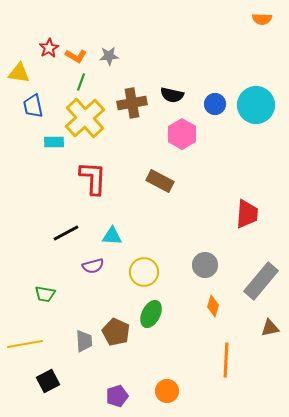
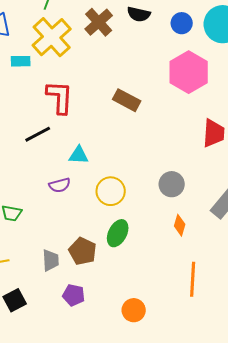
brown cross: (132, 103) -> (99, 22), turned -32
pink hexagon: (182, 134) -> (189, 72), moved, size x1.4
black line: (66, 233) -> (38, 134), moved
purple pentagon: (117, 396) -> (74, 295), moved, turned 30

